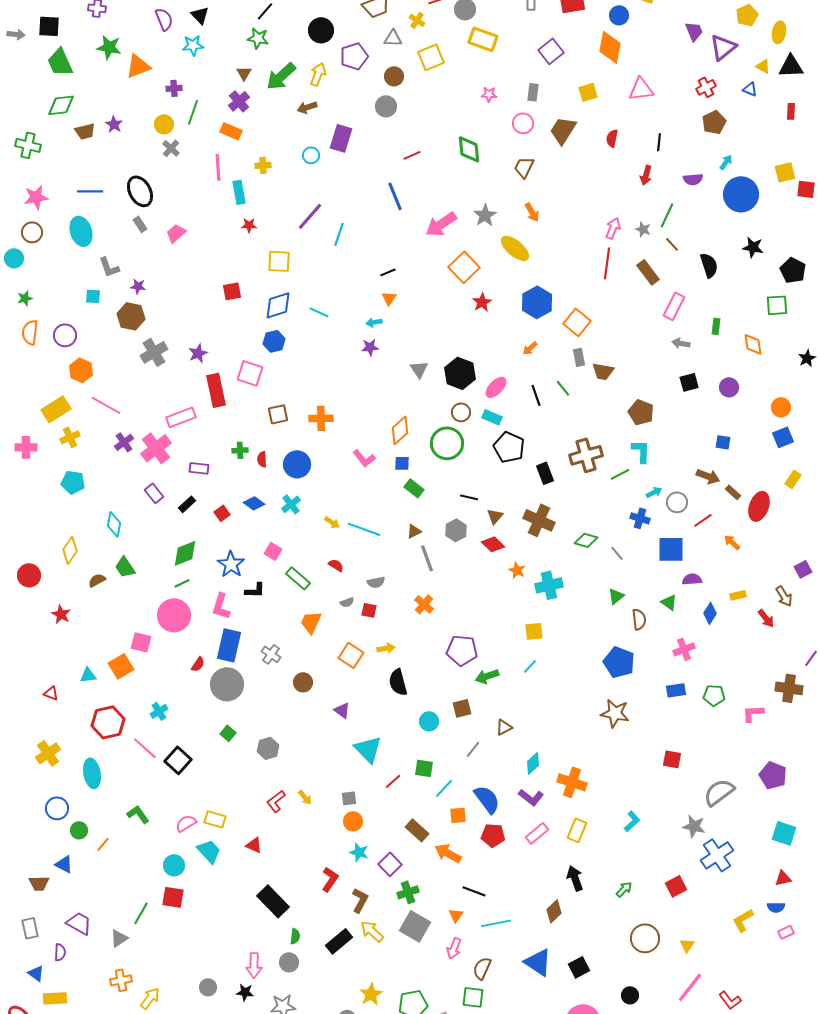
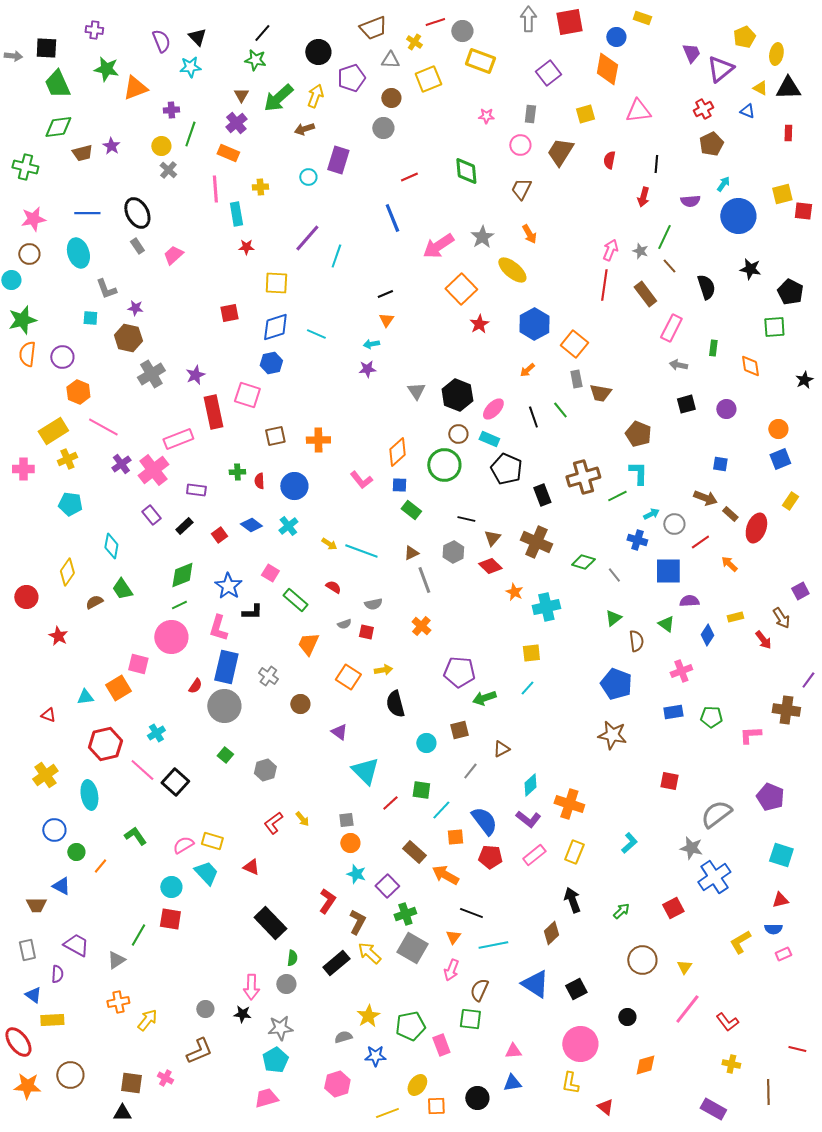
green star: (25, 298) -> (22, 320), size x1.8

